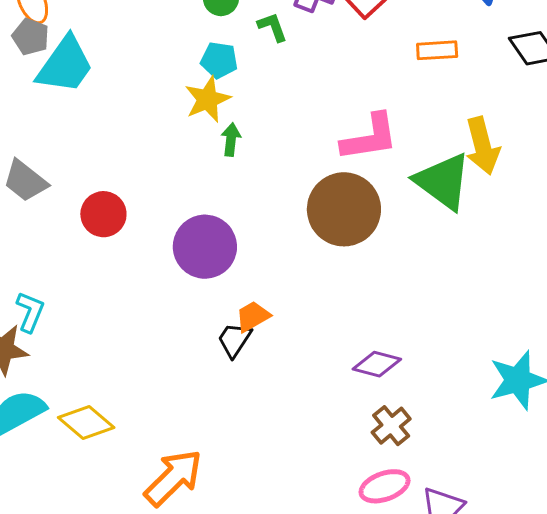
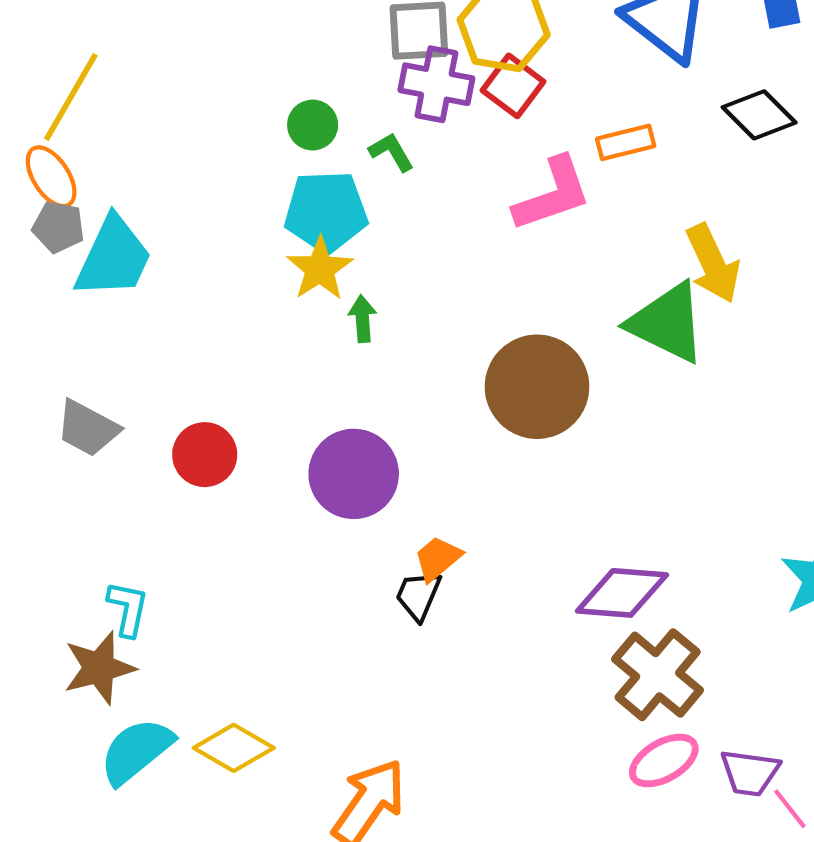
cyan pentagon: (219, 60) -> (326, 212), size x1.6
pink L-shape: (370, 137) -> (552, 194), moved
purple diamond: (377, 364) -> (622, 593), size x1.4
brown cross: (391, 426) -> (658, 675), size x1.6

